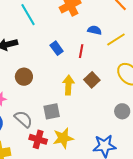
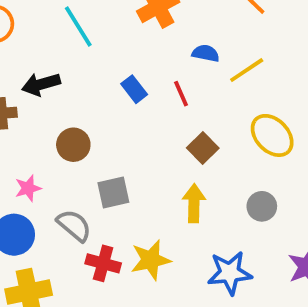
red line: (81, 51) -> (181, 94), turned -32
yellow arrow: (68, 85) -> (194, 203), moved
gray square: (52, 111) -> (113, 192), moved

